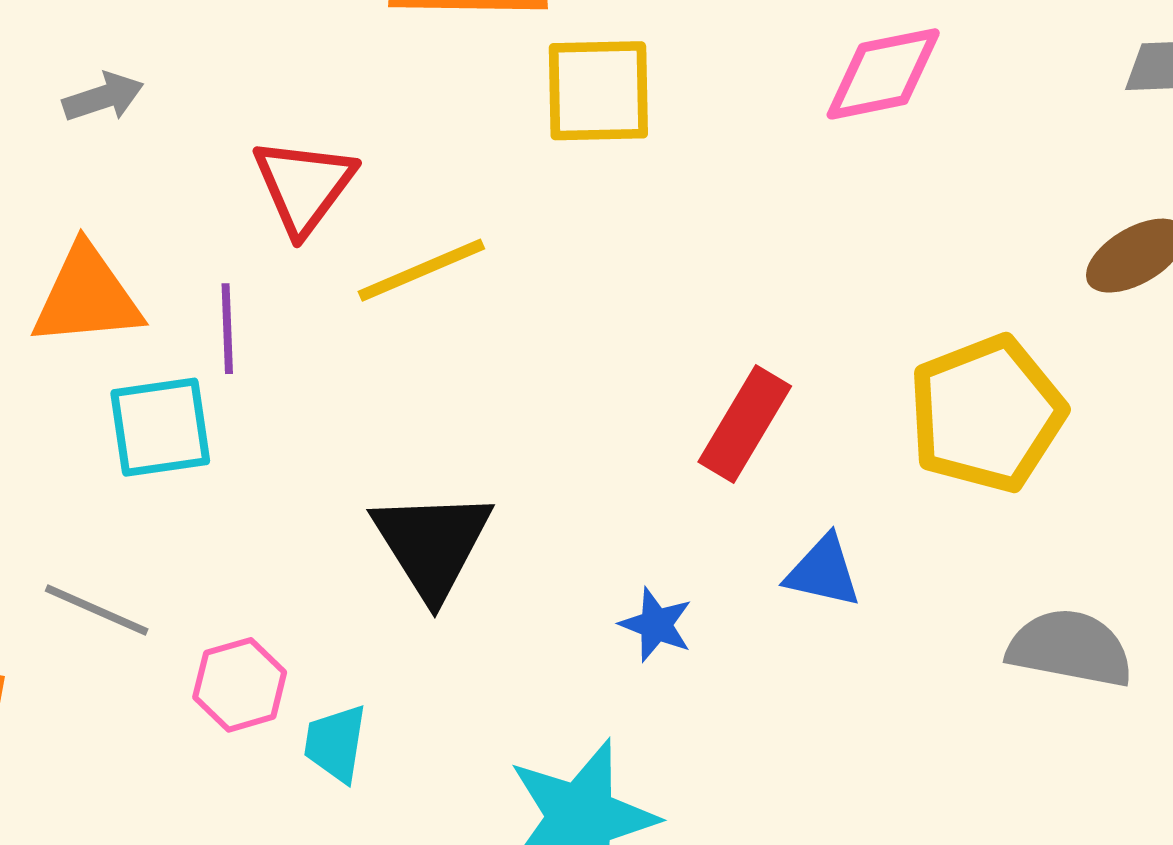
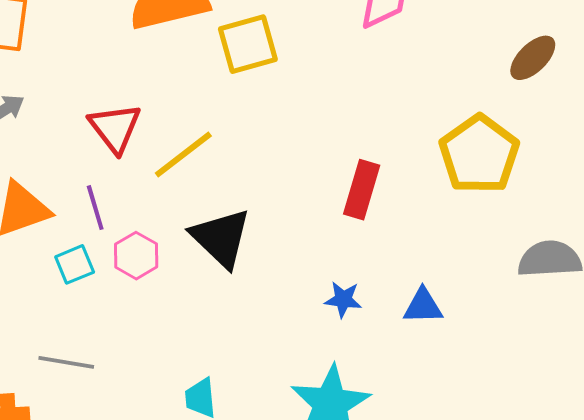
cyan square: (160, 427) -> (75, 264), size x0.7
black triangle: (432, 544) -> (221, 238), moved
blue triangle: (823, 572) -> (423, 306), moved
pink hexagon: (240, 685) -> (136, 256), moved

